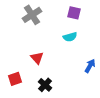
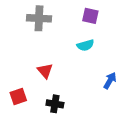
gray cross: (32, 15) -> (39, 18), turned 36
black cross: (45, 85) -> (55, 104), turned -32

